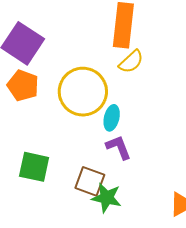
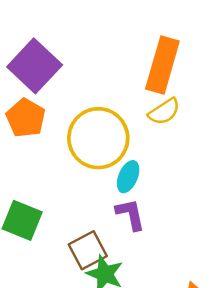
brown square: (90, 181) -> (88, 250), turned 32

